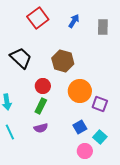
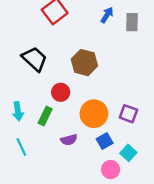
blue arrow: (74, 21) -> (107, 15), moved
orange circle: (80, 91) -> (94, 114), moved
green rectangle: (41, 106) -> (45, 116), moved
purple semicircle: (41, 128) -> (69, 140), moved

